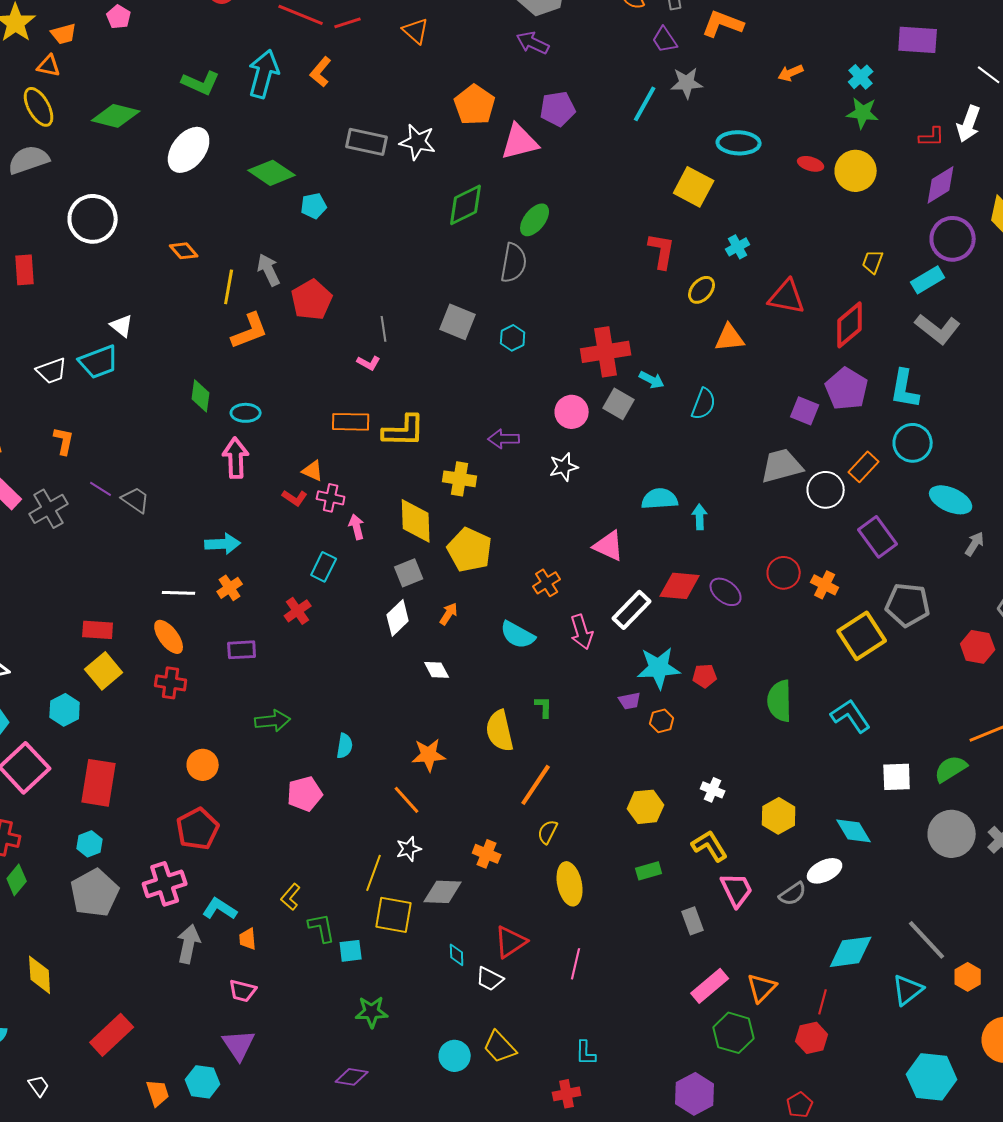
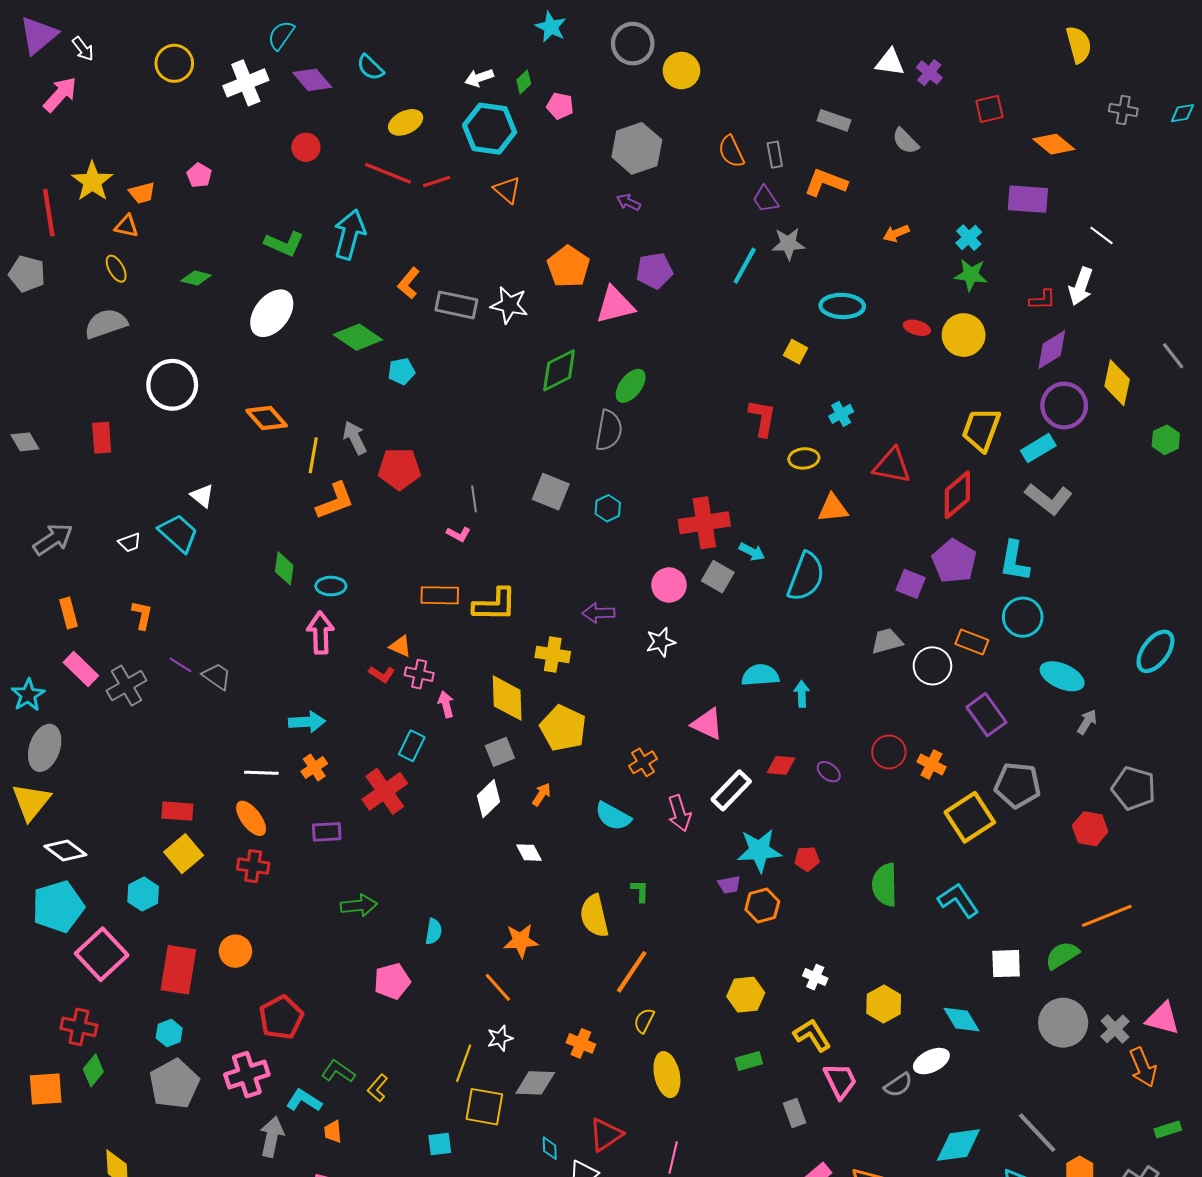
purple arrow: (533, 43) -> (629, 202), size x0.7
orange L-shape: (321, 72) -> (409, 283), moved
yellow ellipse: (39, 107) -> (116, 269), size x0.7
green diamond: (116, 116) -> (196, 278), size x0.6
yellow square: (694, 187) -> (796, 352), size x0.6
orange diamond: (184, 251) -> (267, 418), size x1.4
yellow trapezoid: (873, 262) -> (981, 429), size x1.8
yellow ellipse: (702, 290) -> (804, 458), turned 44
red pentagon: (312, 300) -> (399, 469), turned 30
cyan trapezoid: (99, 362) -> (178, 533), turned -117
white trapezoid: (52, 371) -> (130, 542), size x0.7
cyan semicircle: (704, 404) -> (806, 577), size x1.5
gray trapezoid: (782, 466) -> (887, 641), size x0.7
orange rectangle: (864, 467) -> (972, 642), turned 68
red diamond: (680, 586) -> (781, 765), size x0.7
purple ellipse: (726, 592) -> (829, 772), size x0.7
red cross: (298, 611) -> (385, 791), size x1.6
orange hexagon: (662, 721) -> (762, 905), size x1.4
orange circle: (203, 765) -> (235, 951), moved
green L-shape: (322, 928) -> (338, 1071), moved, turned -44

